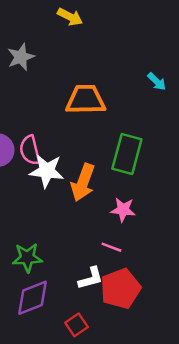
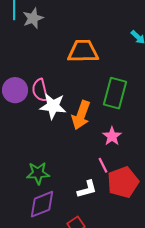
pink star: (123, 210) -> (112, 136), turned 30
pink line: (111, 247) -> (103, 165), turned 42
red pentagon: (120, 289) -> (123, 182), moved

